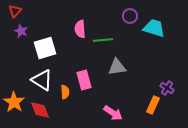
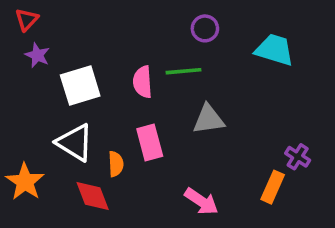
purple circle: (130, 16) -> (205, 28), moved
pink semicircle: (80, 29) -> (143, 82), moved
red diamond: (40, 110) -> (93, 196), moved

